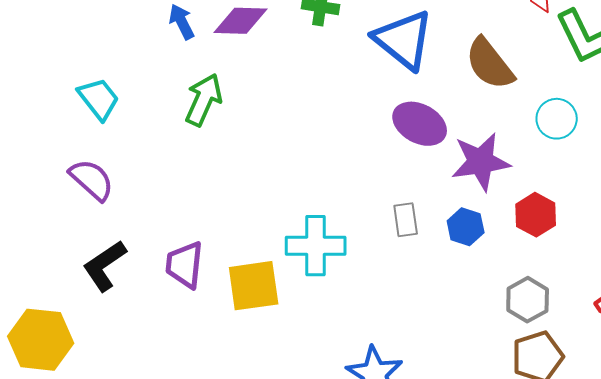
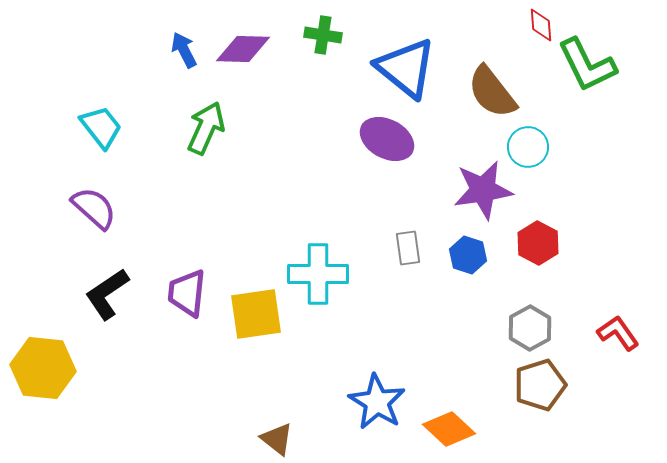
cyan circle: (557, 119) -> (528, 147), moved
purple ellipse: (420, 124) -> (387, 139), moved

